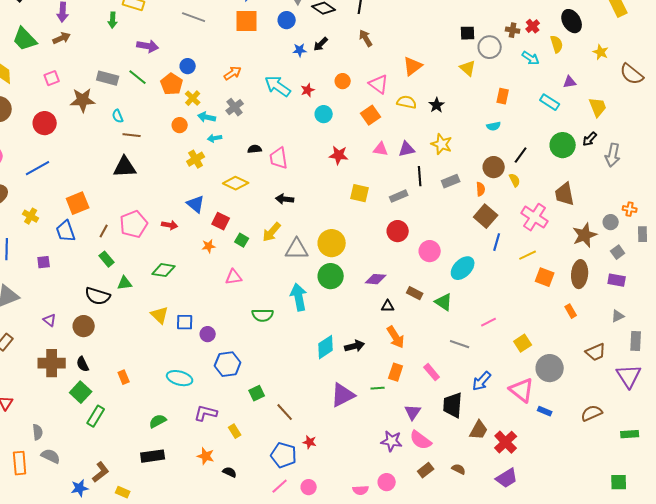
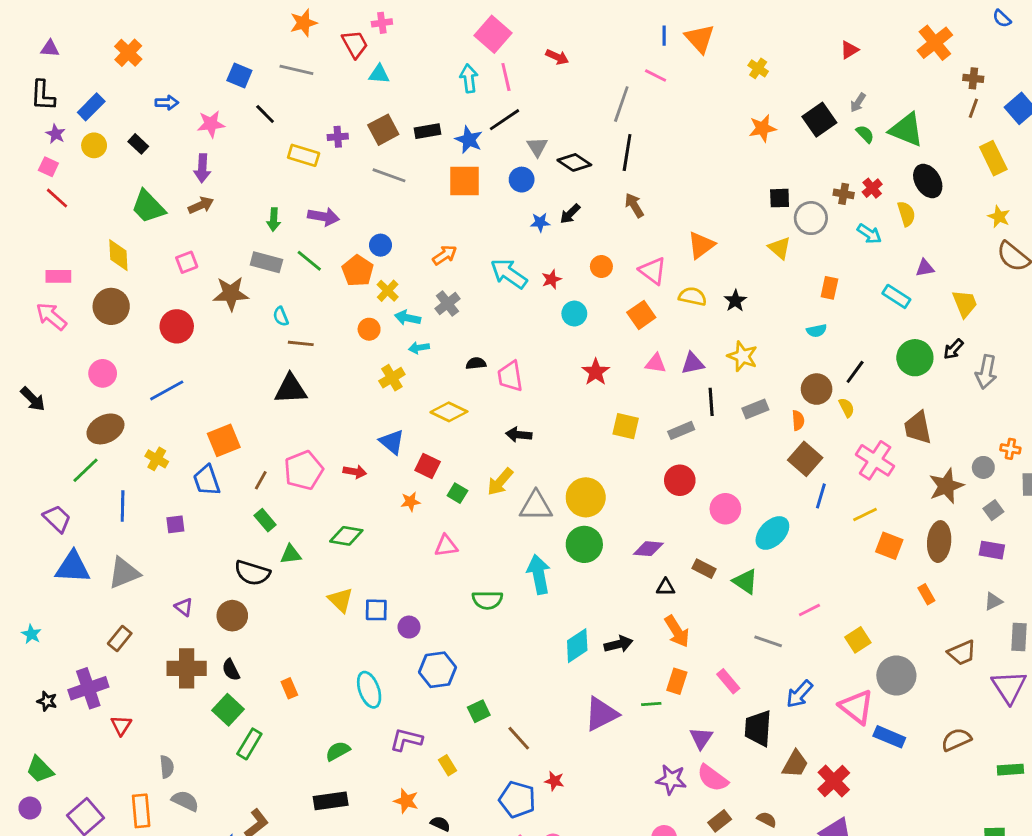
green arrow: (113, 20) -> (274, 219), moved
yellow star: (601, 52) -> (999, 217), moved
red star: (339, 155) -> (596, 372), turned 30
cyan ellipse: (180, 378) -> (369, 690), turned 55
blue rectangle: (545, 411) -> (889, 737), size x1.5

